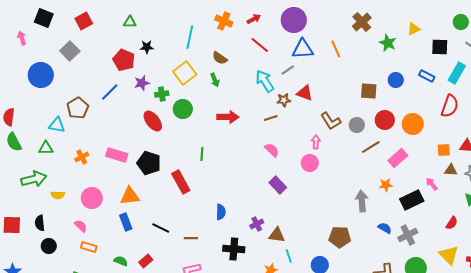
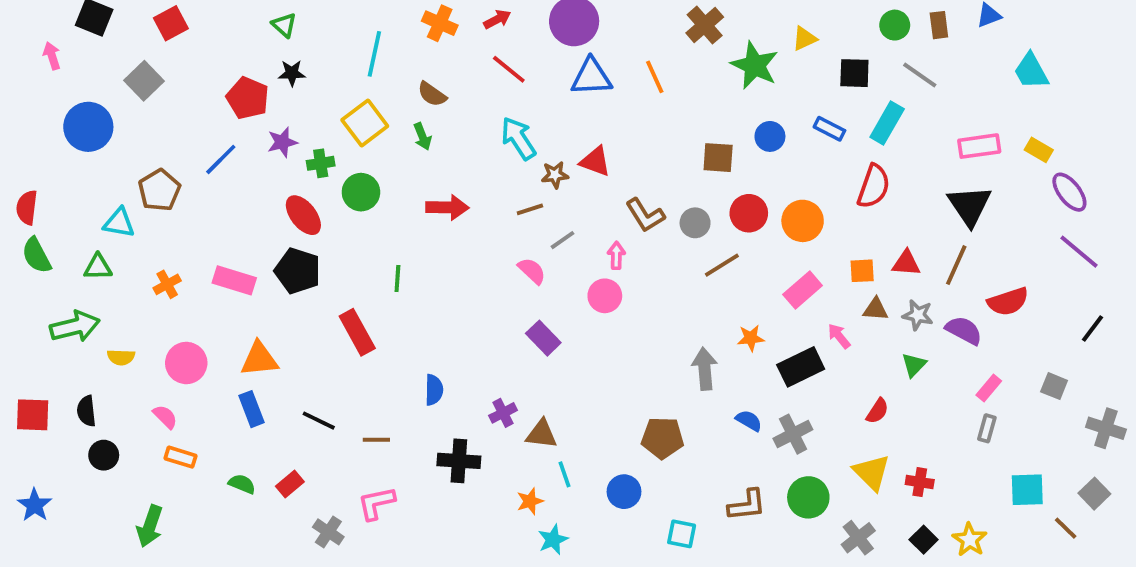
green triangle: (130, 22) -> (284, 25), moved, turned 40
green star: (388, 43) -> (755, 65), size x1.4
gray line: (288, 70) -> (563, 240), moved
pink rectangle: (398, 158) -> (803, 290), moved
black pentagon: (149, 163) -> (298, 271), moved

